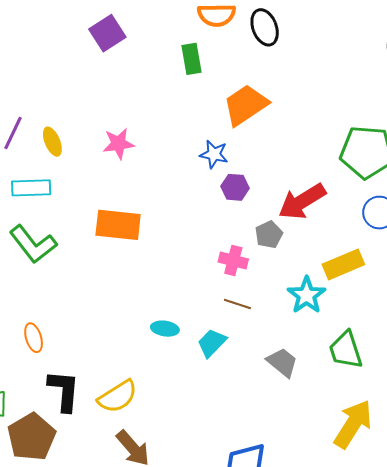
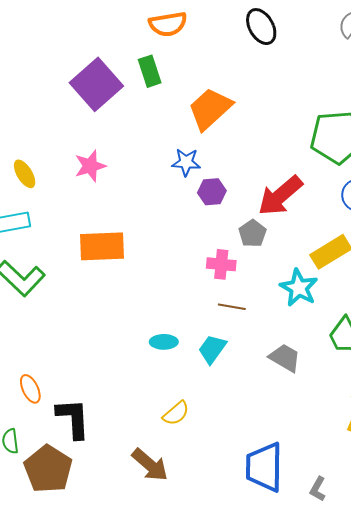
black ellipse: (265, 27) -> (261, 27), moved
purple square: (107, 33) -> (96, 84), moved, size x1.4
orange ellipse: (34, 338) -> (30, 389), moved
yellow semicircle: (118, 397) -> (176, 413), moved, size x0.7

